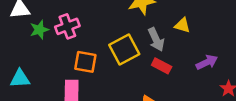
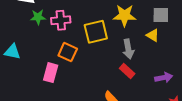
yellow triangle: (182, 25) -> (153, 35), moved
yellow square: (124, 49) -> (96, 32), moved

